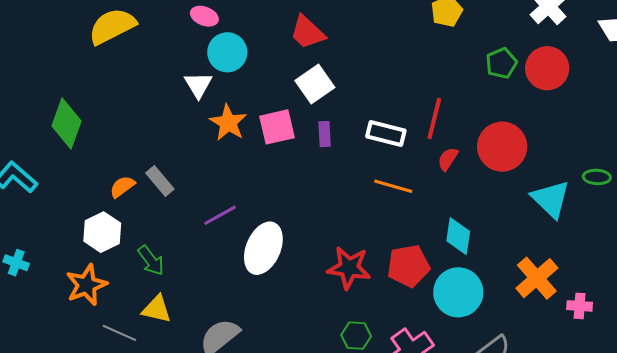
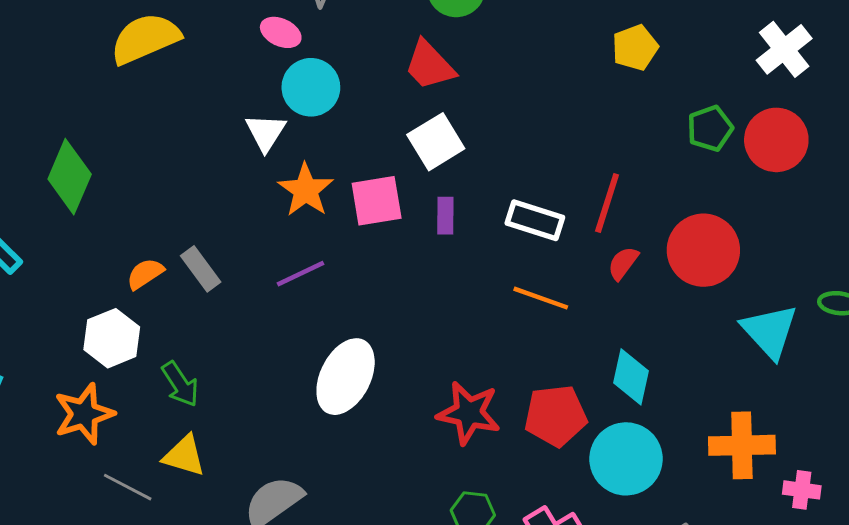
purple line: (220, 215) -> (300, 274), moved
orange cross: (537, 278) -> (742, 445), turned 36

